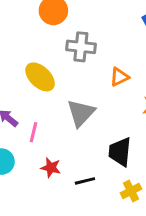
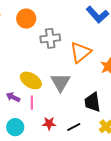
yellow ellipse: (40, 77) -> (31, 80), moved
orange triangle: (119, 77) -> (80, 52), size x1.6

